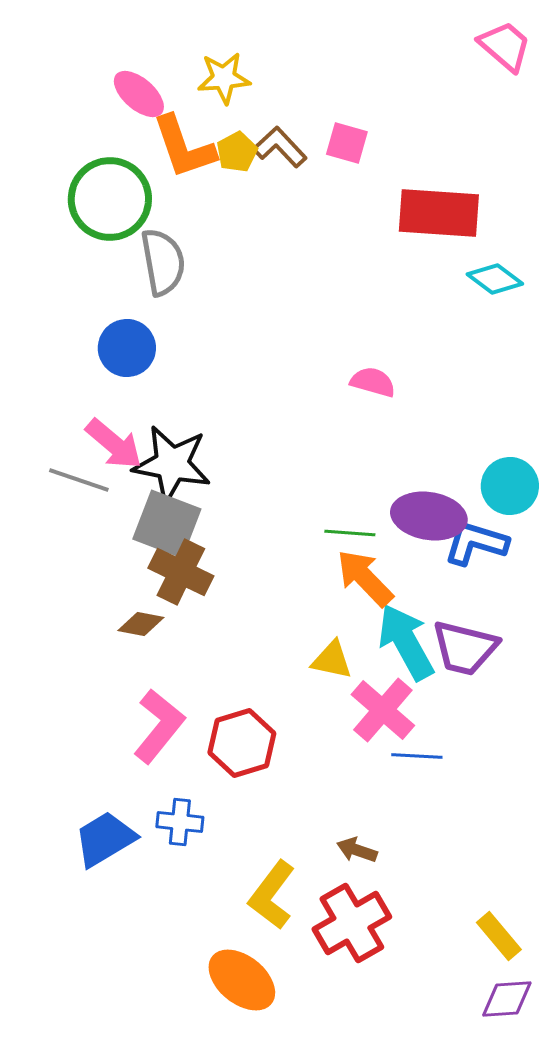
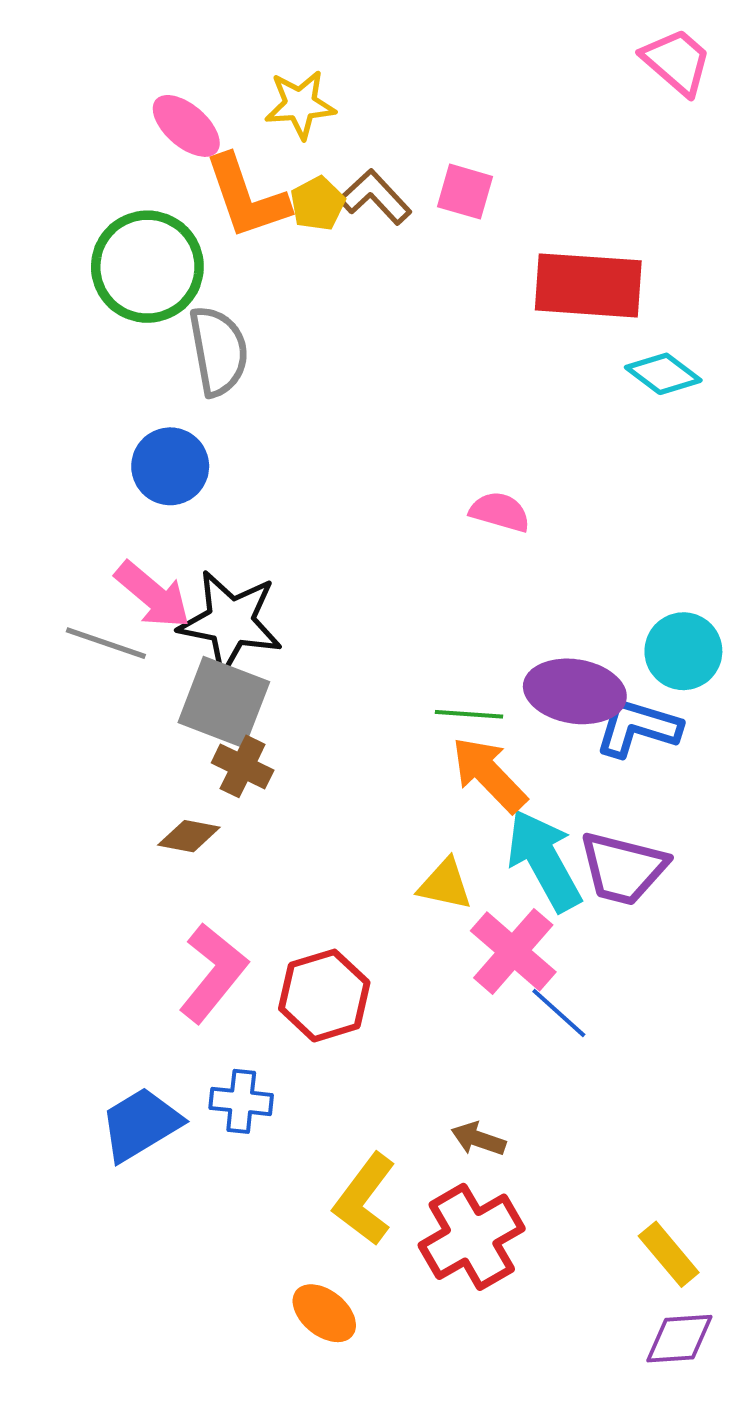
brown cross: (181, 572) -> (243, 766), size x0.7
blue line: (417, 756) -> (559, 1013), turned 39
orange ellipse: (242, 980) -> (324, 1313), size x0.7

